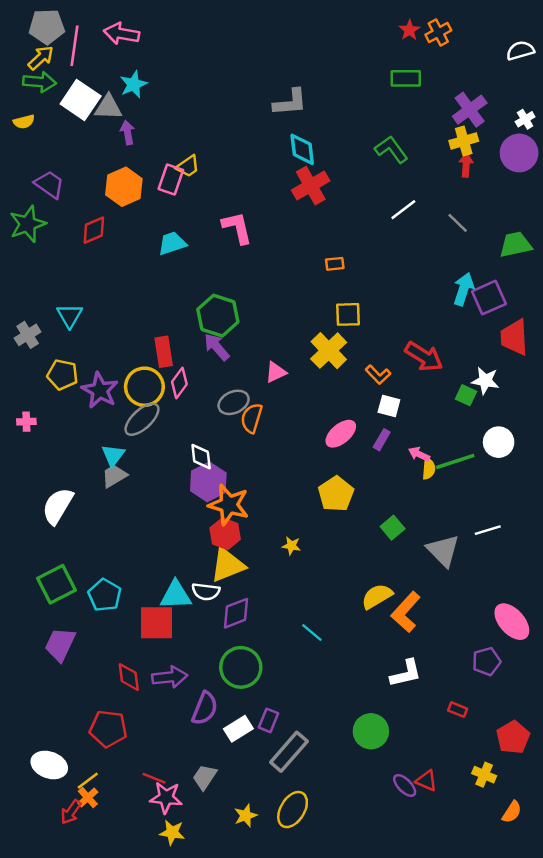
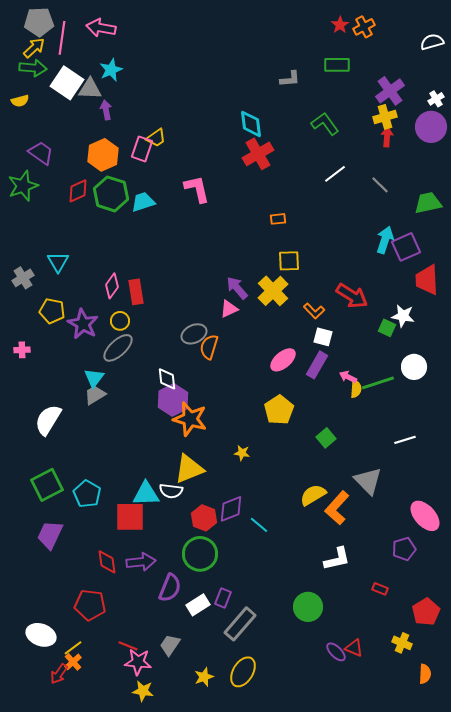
gray L-shape: (290, 102) -> (290, 79), moved, size x0.7
green hexagon: (218, 316) -> (111, 194), moved
purple arrow: (217, 347) -> (237, 288), moved
pink diamond: (179, 383) -> (112, 286), moved
yellow circle: (144, 387) -> (120, 321), size x0.6
purple rectangle: (382, 440) -> (317, 365), size x1.5
red hexagon: (225, 534) -> (204, 518), moved
gray triangle: (443, 551) -> (368, 481), moved
purple diamond: (236, 613) -> (231, 509), moved
orange semicircle: (512, 812) -> (425, 674), turned -30

